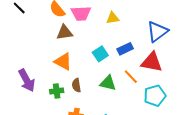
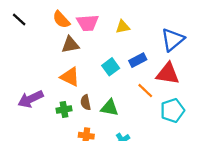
purple arrow: (27, 80) -> (30, 99), turned 95
green triangle: (108, 83) -> (110, 108), moved

